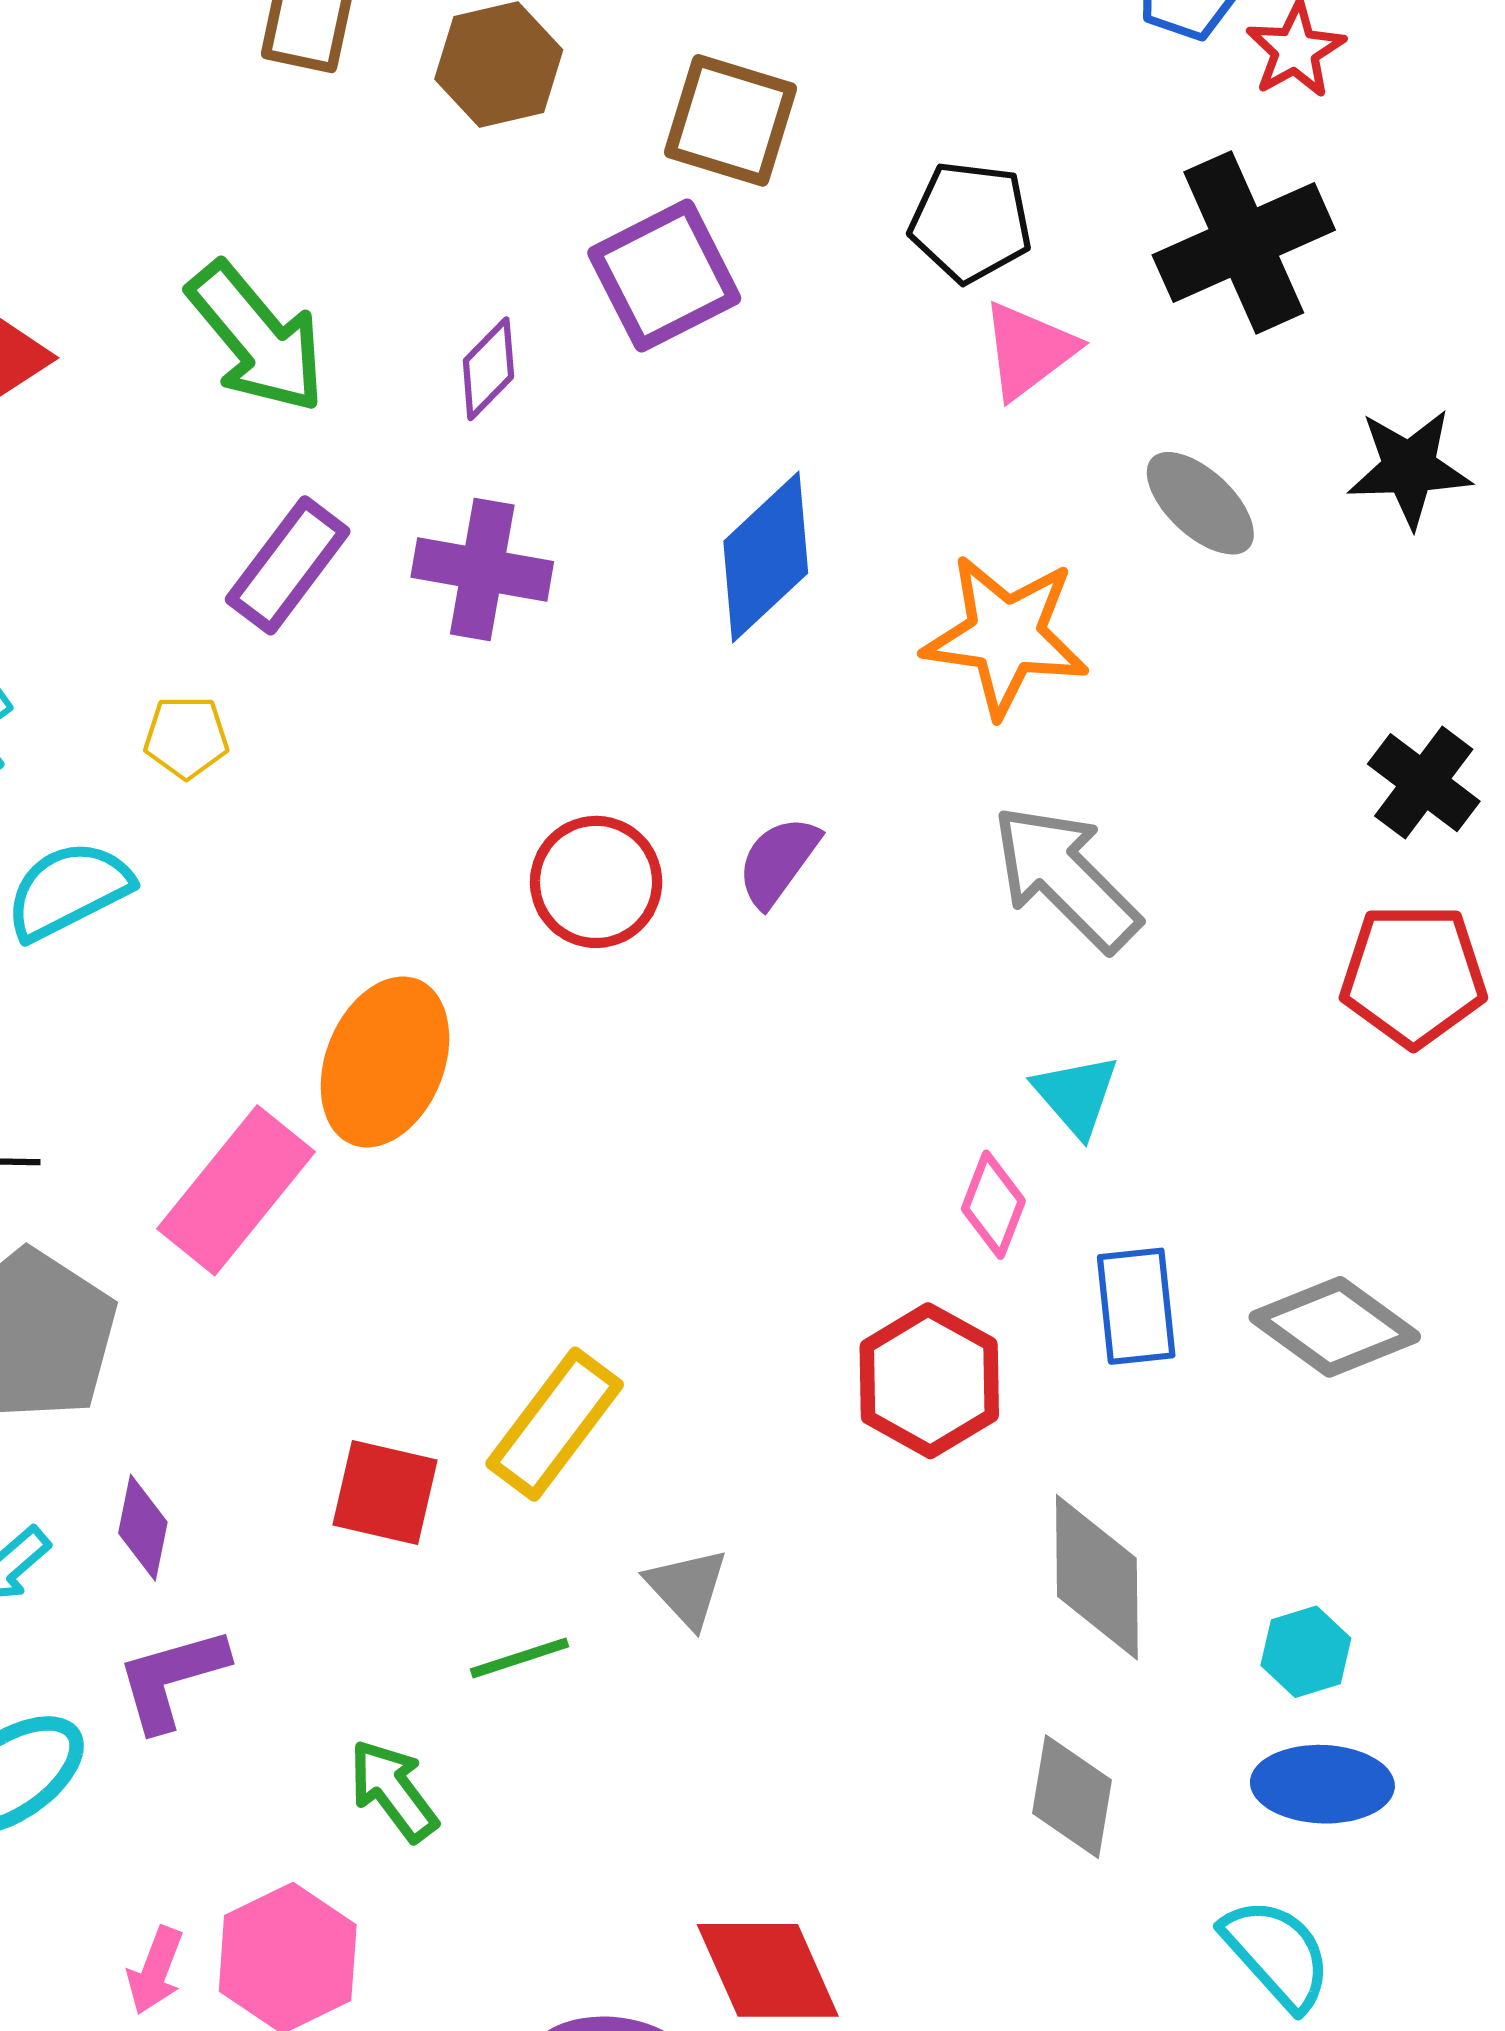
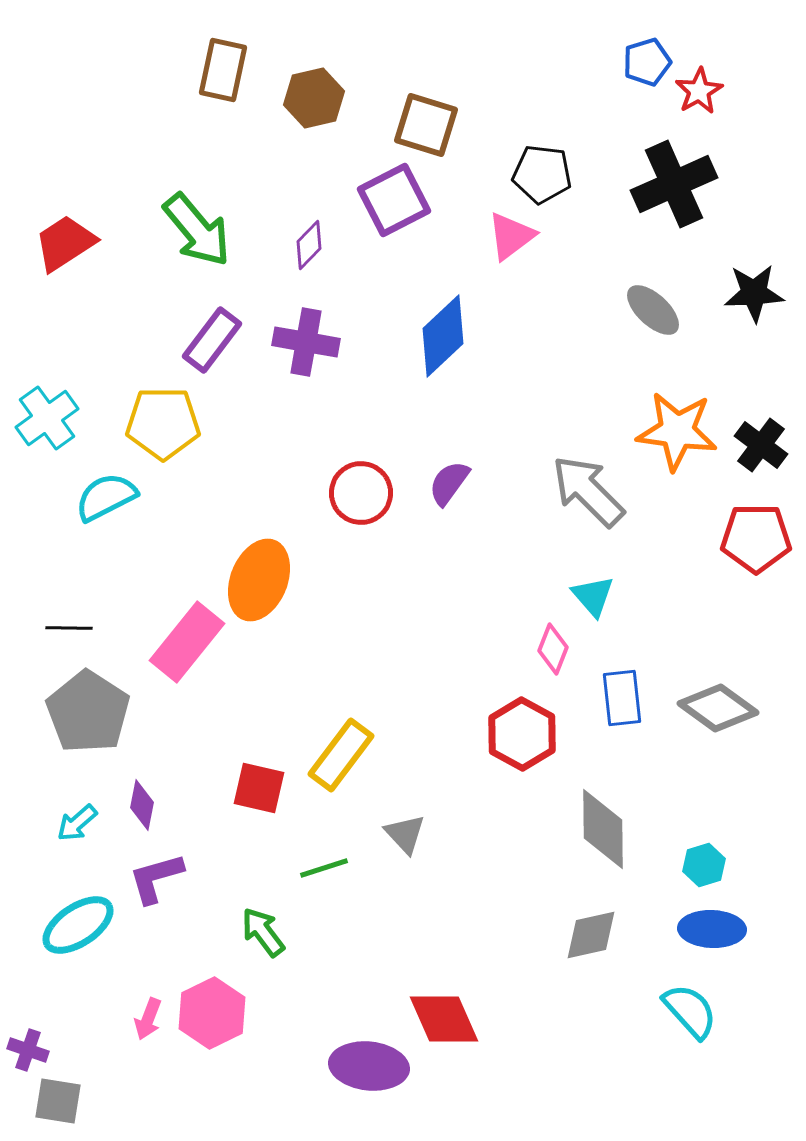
pink triangle: (1029, 350) -> (511, 236), moved
orange star: (1006, 636) -> (677, 431), moved
yellow pentagon: (186, 737) -> (163, 423), size x1.8
gray diamond: (1072, 1797) -> (591, 935), turned 68

